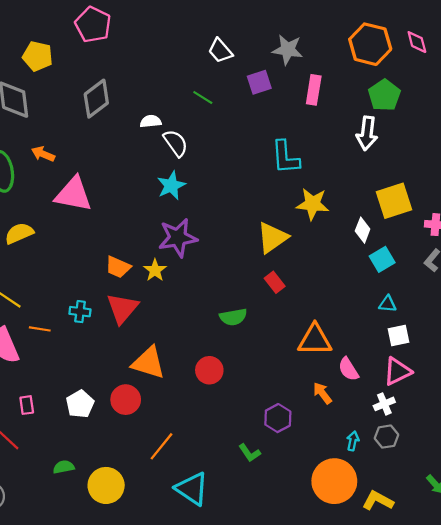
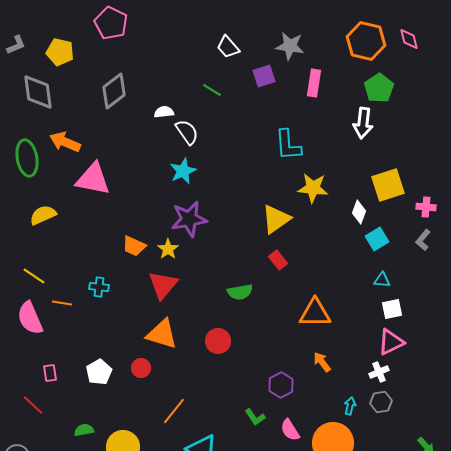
orange arrow: (43, 154) -> (65, 142), size x1.4
red triangle: (122, 308) -> (163, 285), moved
pink semicircle: (348, 369) -> (290, 430), moved
red circle: (126, 400) -> (141, 368), size x0.7

